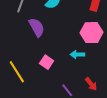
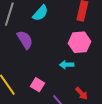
pink square: (47, 62) -> (37, 85), moved

